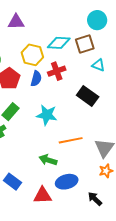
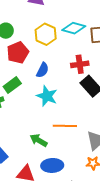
red cross: (57, 71) -> (80, 64), moved
blue semicircle: (36, 79) -> (43, 70), moved

